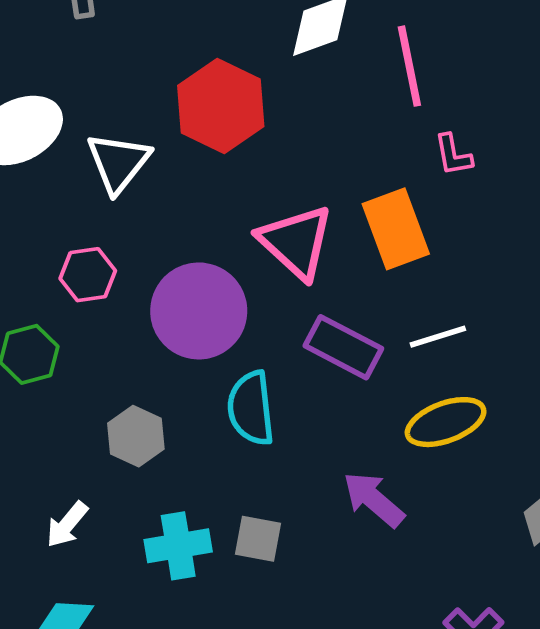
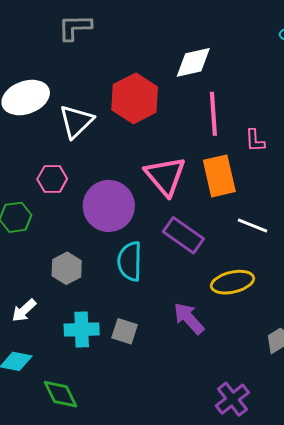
pink line: (409, 66) -> (213, 114), moved
white line: (438, 337) -> (252, 225), moved, turned 32

